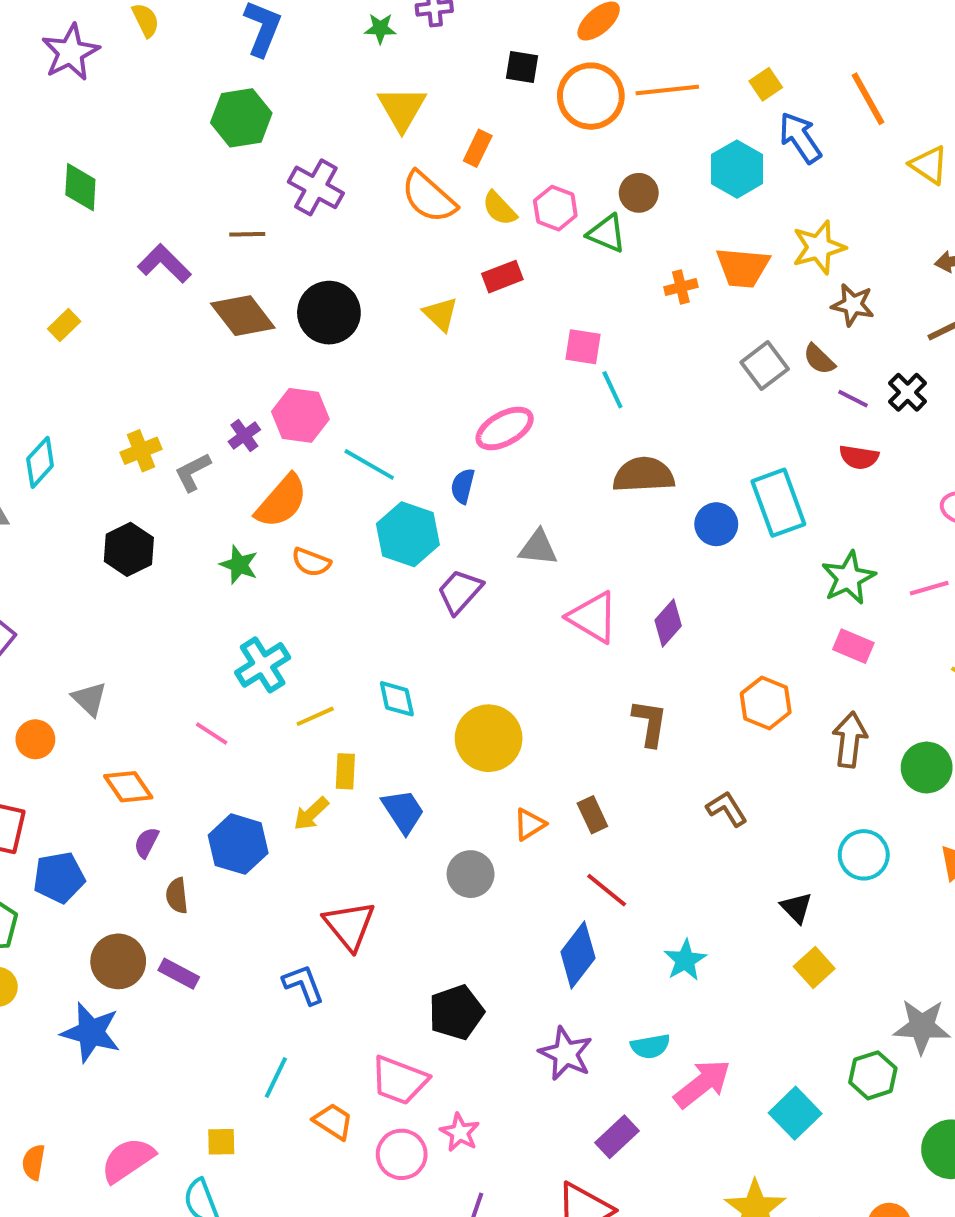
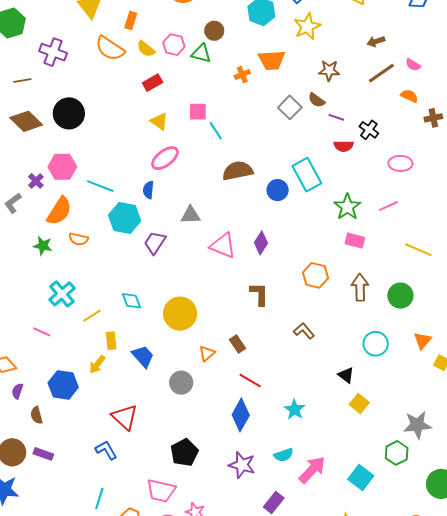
yellow star: (819, 247) -> (307, 27), moved
yellow triangle: (441, 314) -> (159, 121), moved
black cross: (908, 392) -> (369, 130), moved

